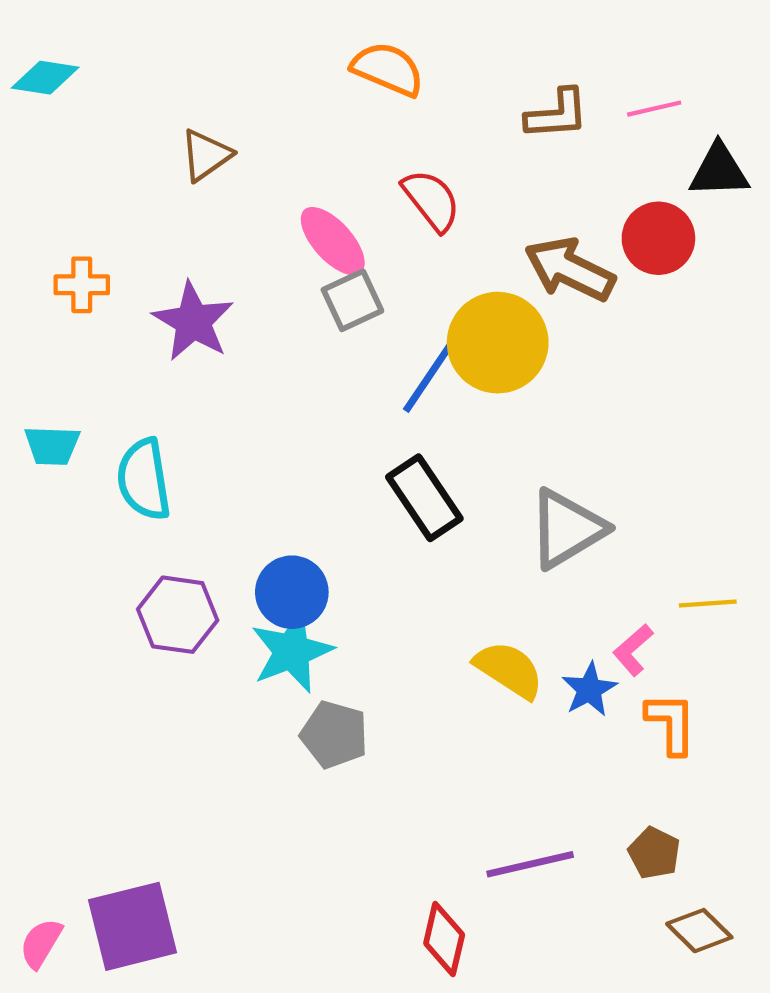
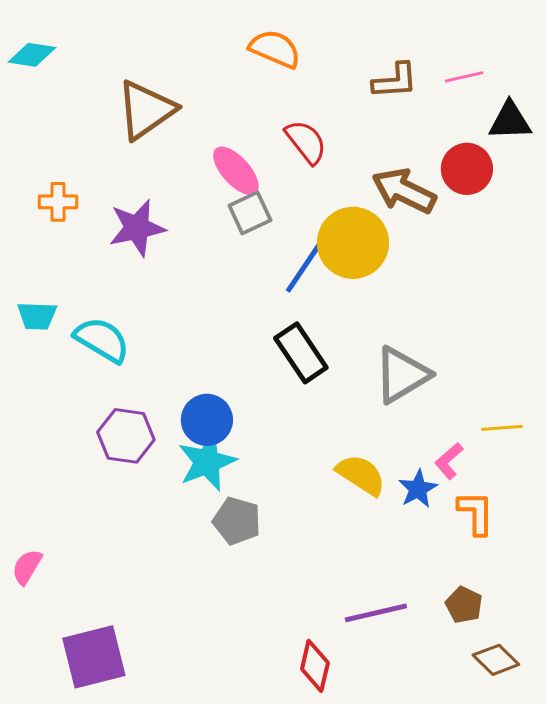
brown triangle: (206, 155) -> (146, 110), size x1.6
purple star: (193, 321) -> (137, 228), turned 30
cyan semicircle: (144, 479) -> (102, 340), turned 130
pink semicircle: (41, 943) -> (27, 567), moved

